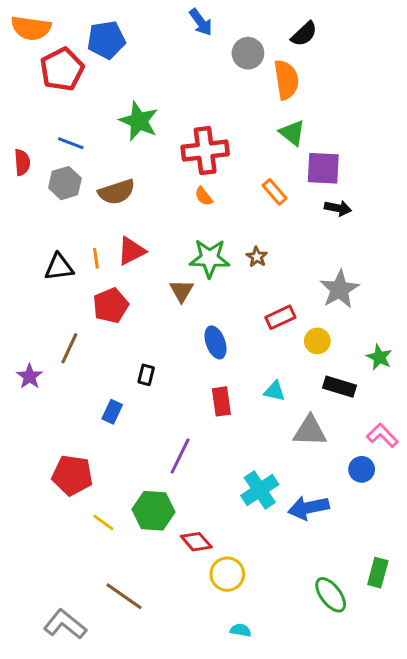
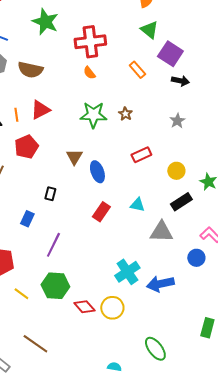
purple square: (323, 168) -> (170, 54), turned 30
brown semicircle: (117, 192) -> (30, 70), turned 30
gray star: (339, 289) -> (177, 121), moved, size x0.6
brown triangle: (182, 291) -> (74, 157), moved
yellow circle: (317, 341) -> (176, 171), moved
black rectangle: (339, 387) -> (181, 202), turned -50
red rectangle: (221, 401) -> (101, 212), turned 42
purple line: (180, 456) -> (53, 245), moved
yellow circle: (227, 574) -> (112, 308), moved
green ellipse: (331, 595) -> (155, 349), moved

